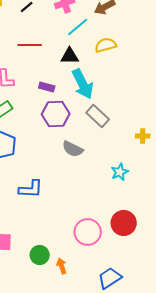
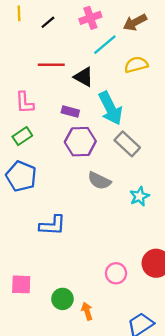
black triangle: (70, 56) -> (84, 77), moved, turned 30
cyan star: (120, 172) -> (139, 196), moved
pink circle: (88, 232) -> (116, 273), size x0.7

